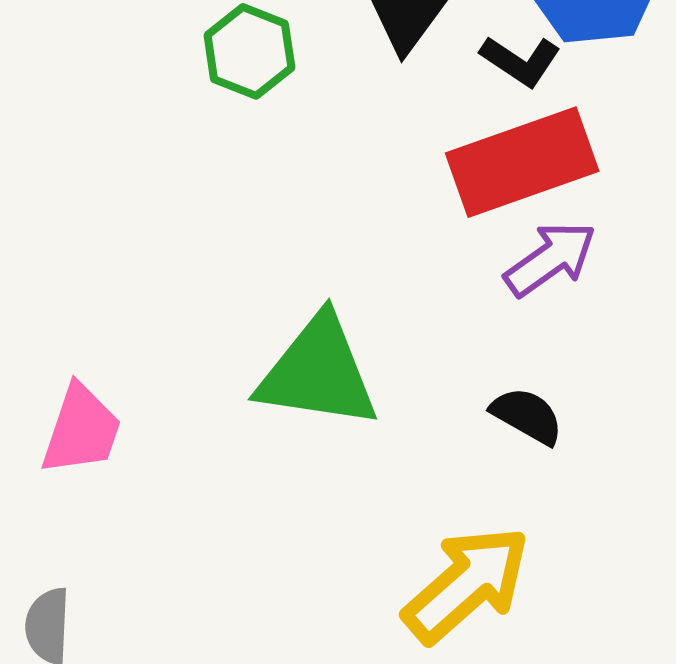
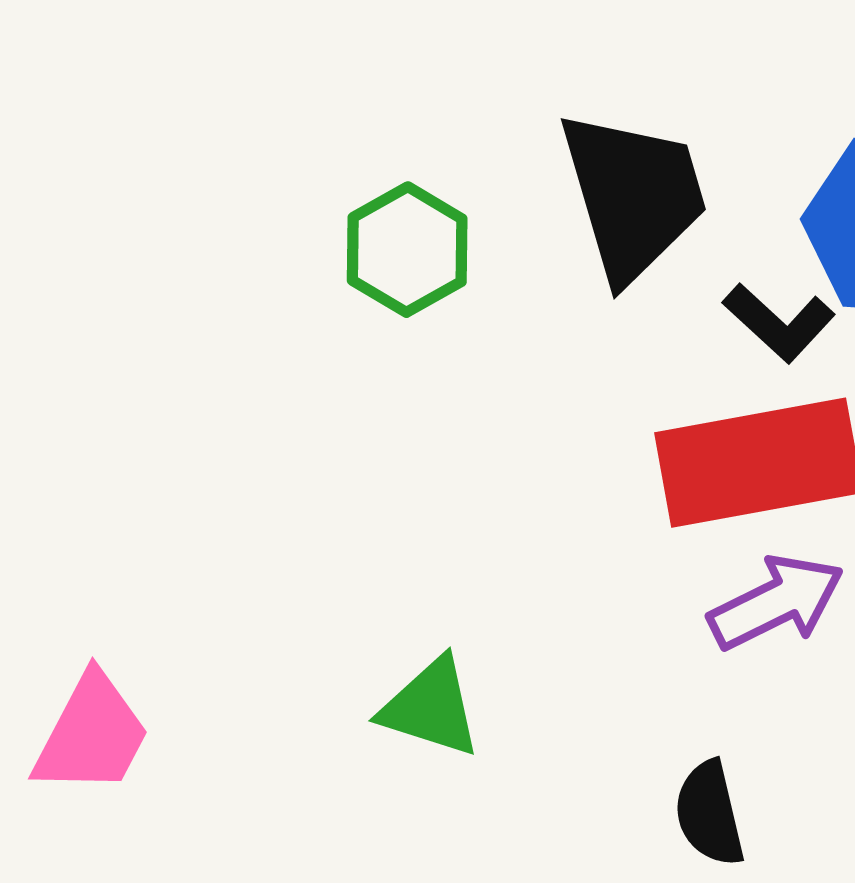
green triangle: (318, 372) -> (431, 707), size x0.6
black semicircle: (527, 416) -> (709, 814), turned -142

